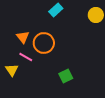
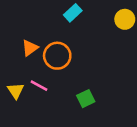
orange triangle: (23, 37) -> (30, 48), turned 32
pink line: (26, 57) -> (39, 86), moved

